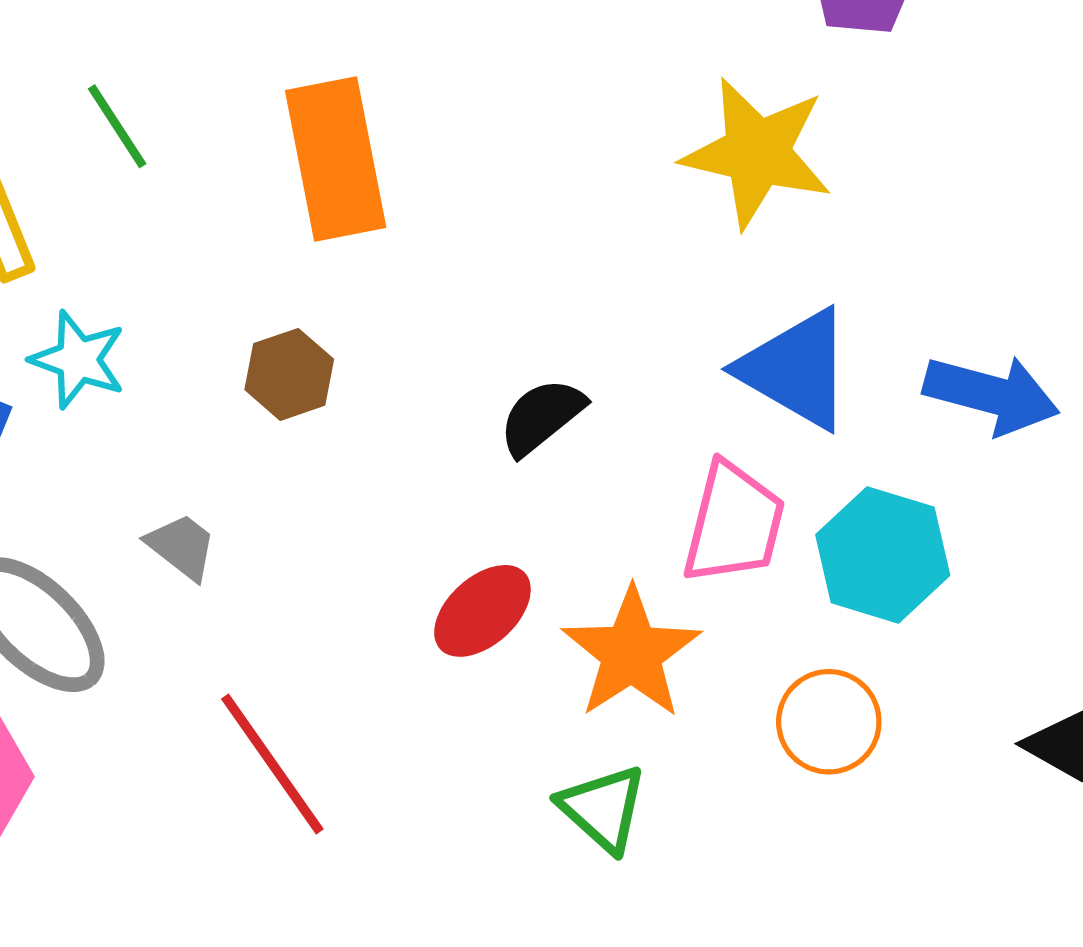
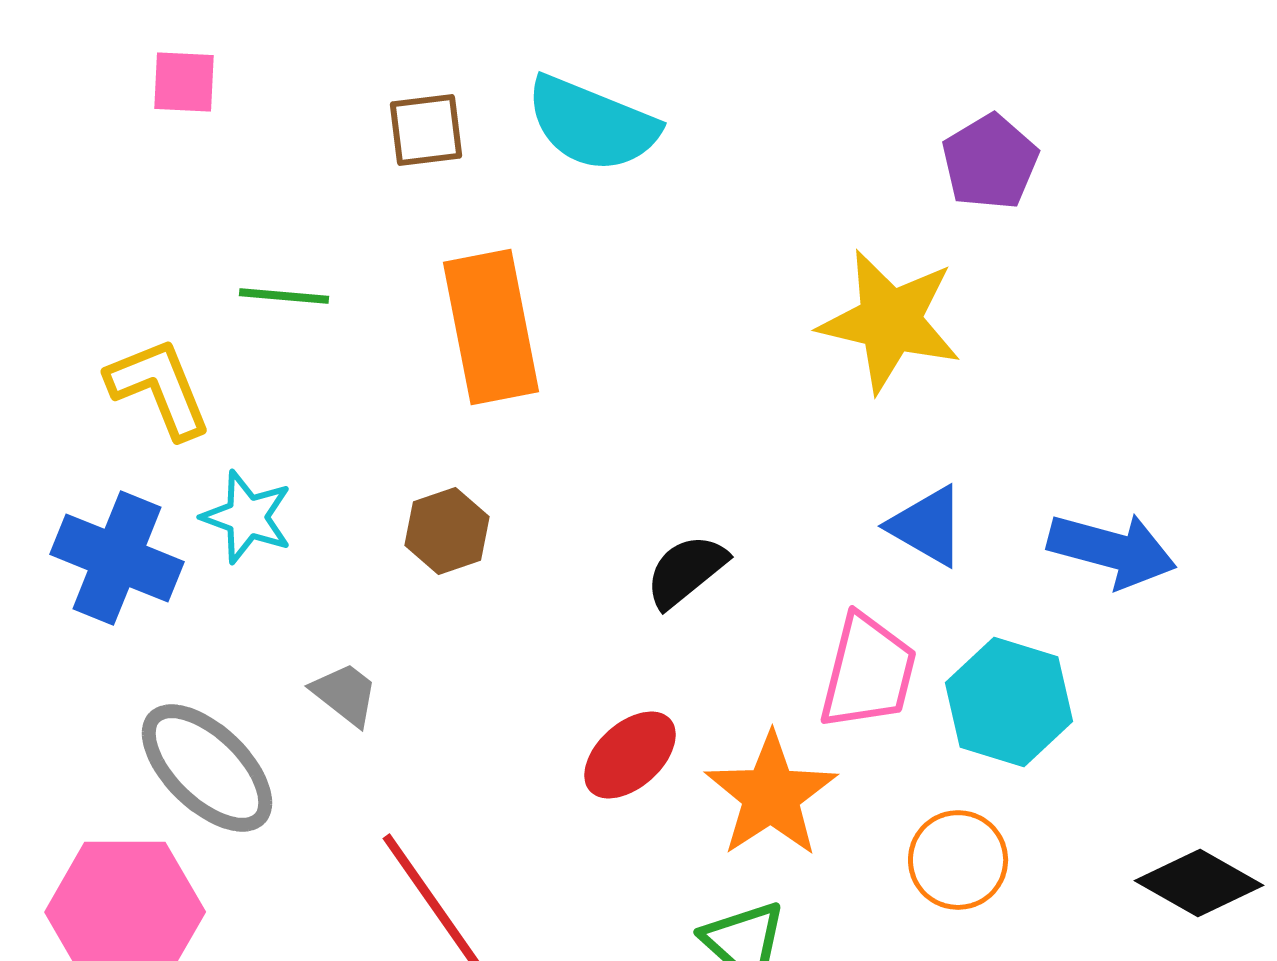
green line: (117, 126) -> (284, 296), turned -52
blue triangle: (796, 369) -> (927, 526), size x0.7

